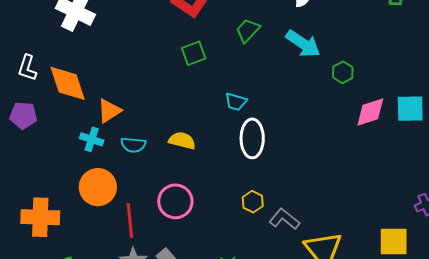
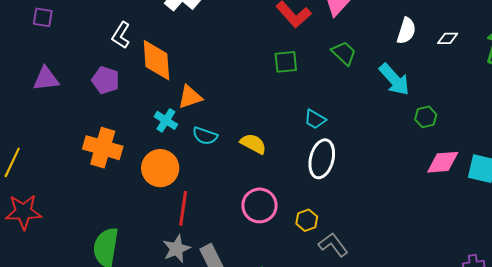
green trapezoid: (248, 30) -> (344, 53), turned 76
pink circle: (175, 201) -> (259, 205), moved
orange cross: (40, 217) -> (103, 148), moved

